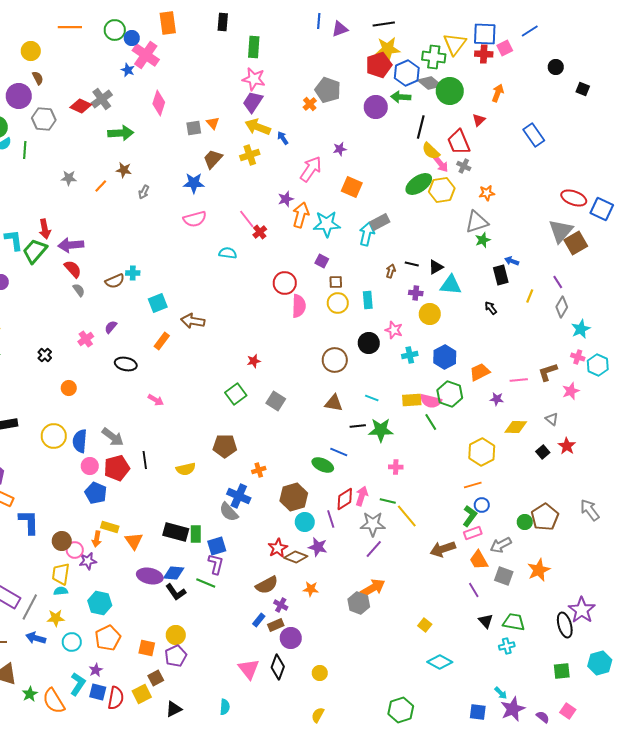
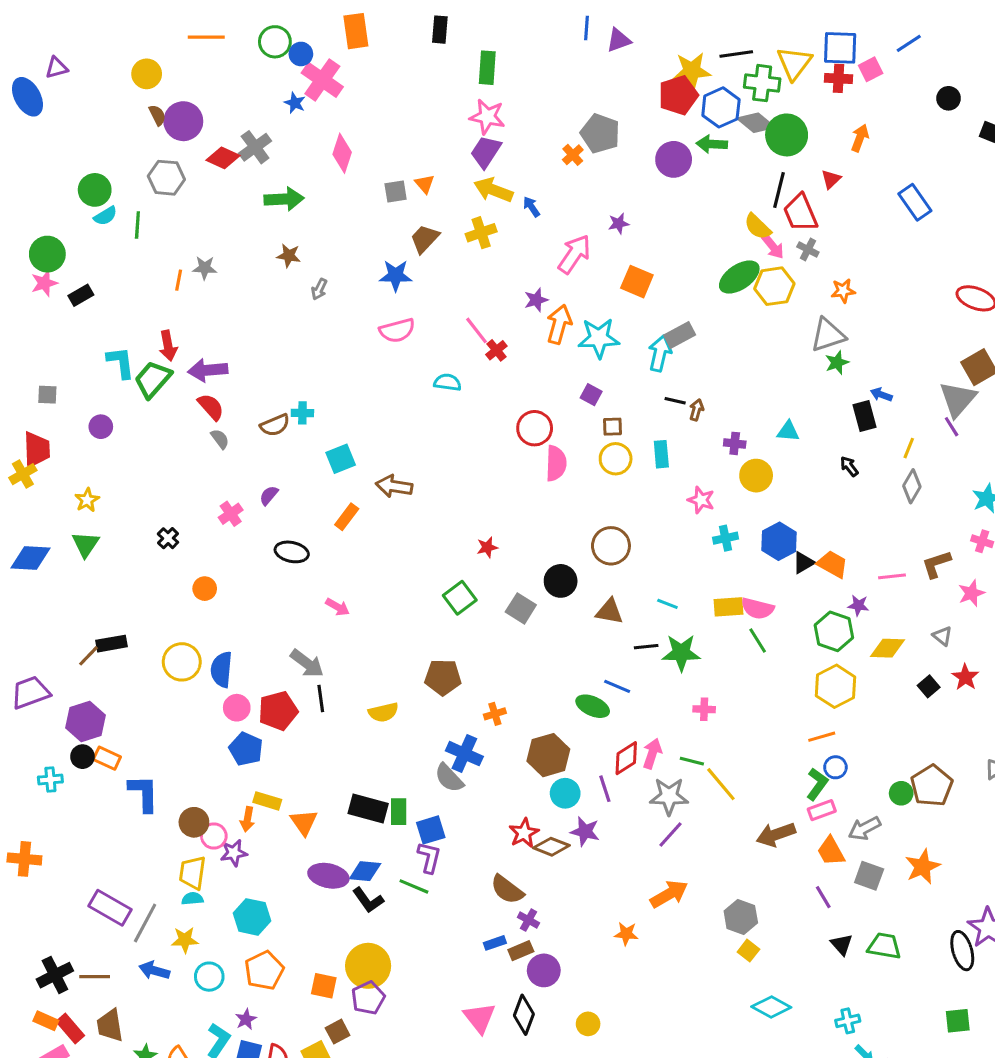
black line: (384, 24) -> (736, 54), moved
purple circle: (19, 96) -> (183, 121), moved
black line: (421, 127) -> (779, 190), moved
orange line: (101, 186) -> (179, 280), moved, turned -32
gray triangle: (561, 231) -> (958, 399), moved
black line: (412, 264) -> (675, 401), moved
black triangle: (436, 267) -> (803, 563), moved
cyan triangle: (451, 285) -> (788, 431), size x0.7
gray diamond: (562, 307) -> (912, 486), moved
black circle: (369, 343) -> (561, 581), moved
orange trapezoid: (480, 372) -> (832, 564), turned 55
green hexagon: (450, 394) -> (834, 631), moved
gray arrow: (113, 437) -> (307, 663), moved
brown semicircle: (267, 585) -> (507, 889), turned 65
orange star: (311, 589) -> (626, 934), moved
gray hexagon: (359, 603) -> (741, 917), moved
blue rectangle: (259, 620) -> (495, 943), turned 32
yellow circle: (176, 635) -> (368, 966), size x1.5
cyan cross: (507, 646) -> (848, 1021), moved

